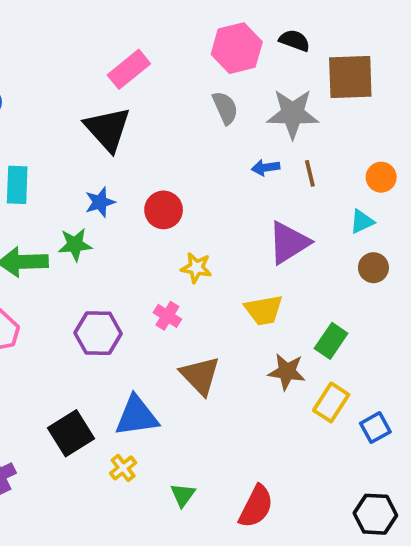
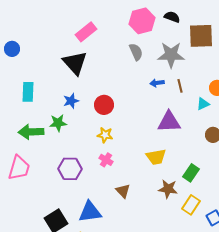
cyan triangle: (362, 221) -> (203, 104), moved
purple triangle: (289, 243) -> (169, 122), turned 30
yellow star: (196, 268) -> (105, 135), moved
brown triangle: (200, 376) -> (123, 191), size x0.7

